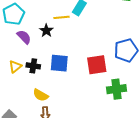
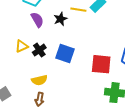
black cross: (33, 66) -> (39, 50), turned 32
yellow semicircle: (41, 95) -> (39, 80), turned -56

